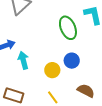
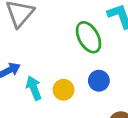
yellow circle: (52, 70) -> (64, 90), moved

